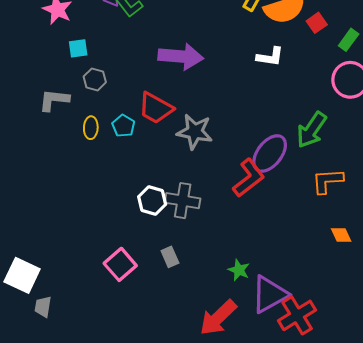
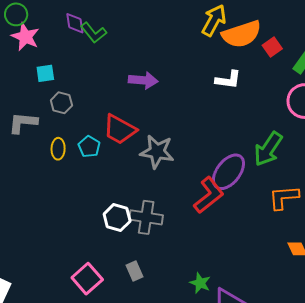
purple arrow: (181, 56) -> (143, 80), size x0.7

